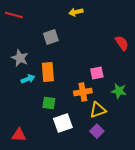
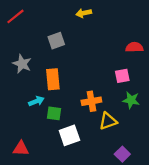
red line: (14, 15) -> (15, 16), turned -54
red semicircle: (122, 43) -> (134, 47), turned -56
pink square: (97, 73) -> (122, 76), moved
cyan arrow: (28, 79) -> (36, 101), moved
purple square: (97, 131) -> (122, 154), moved

